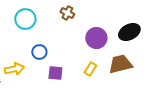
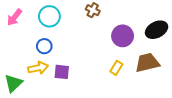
blue circle: (39, 52) -> (44, 46), moved
purple square: (55, 73) -> (62, 72), moved

